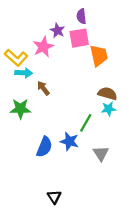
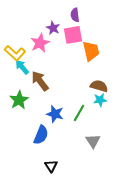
cyan arrow: (24, 73) -> (22, 67), turned -133
brown arrow: (43, 88) -> (40, 81), size x1.5
green star: (20, 109) -> (19, 100), turned -30
blue star: (69, 141) -> (55, 114), moved
black triangle: (54, 197) -> (51, 166), moved

